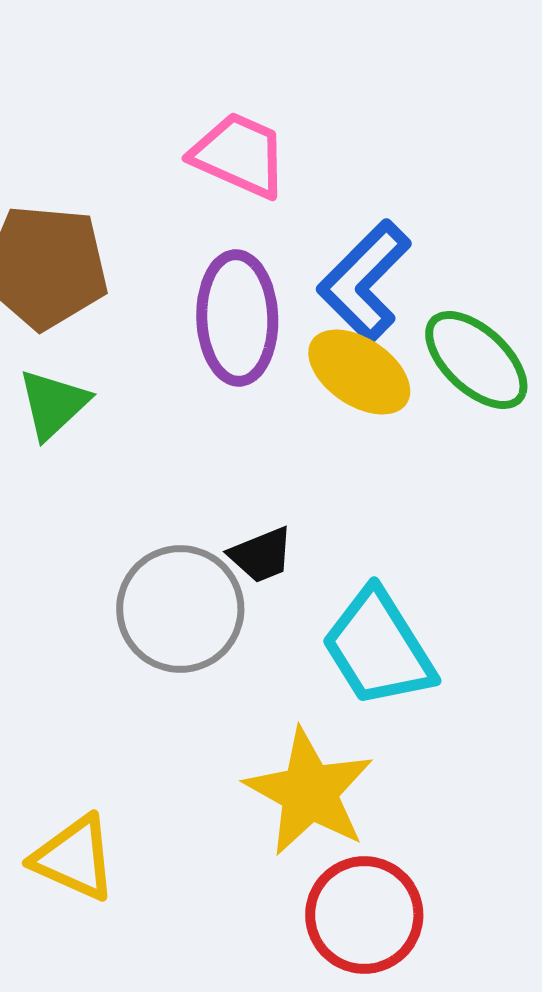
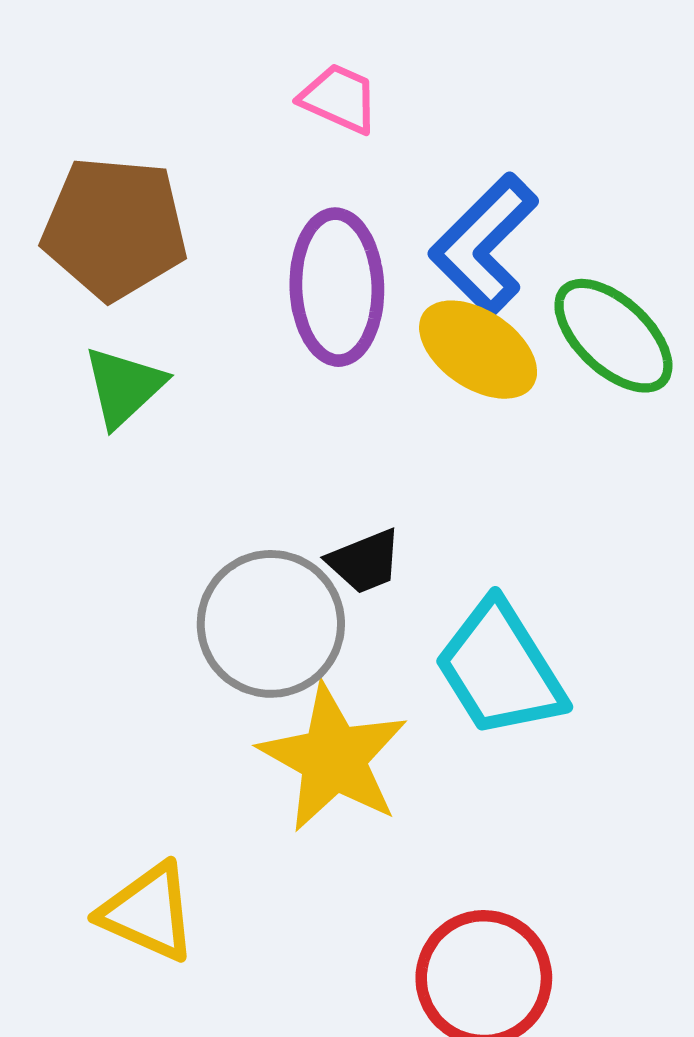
pink trapezoid: (239, 155) -> (339, 98), size x0.7
yellow star: (309, 792) -> (333, 758), moved

